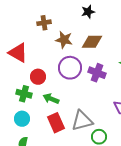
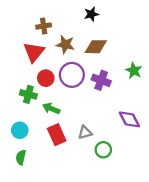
red triangle: (18, 53) -> (34, 52), moved, turned 40
red circle: (38, 77) -> (46, 78), moved
green cross: (24, 94) -> (28, 94), moved
gray triangle: (82, 121) -> (85, 132), size x0.6

